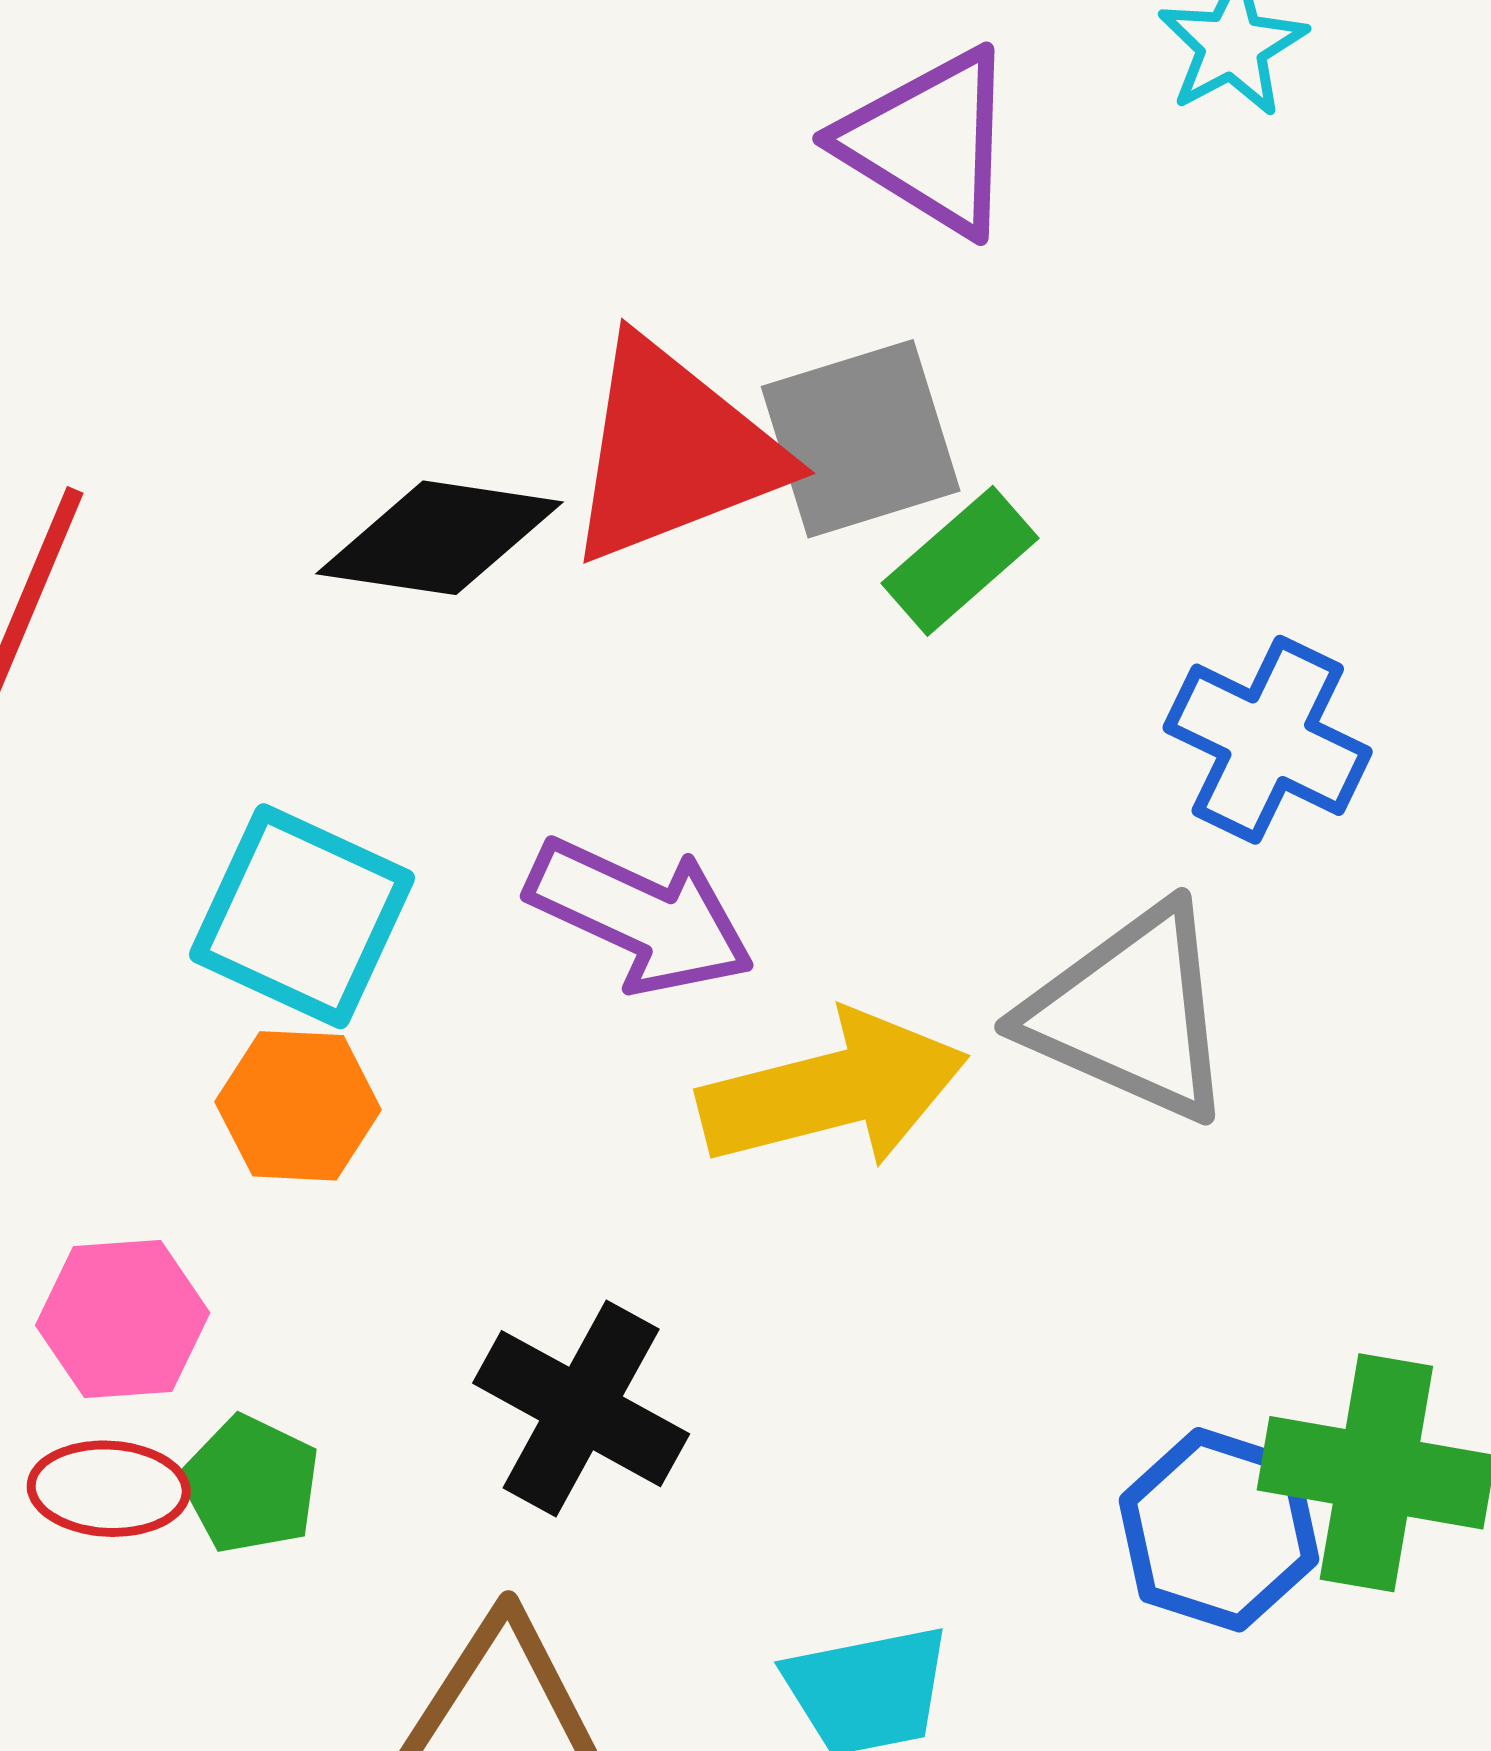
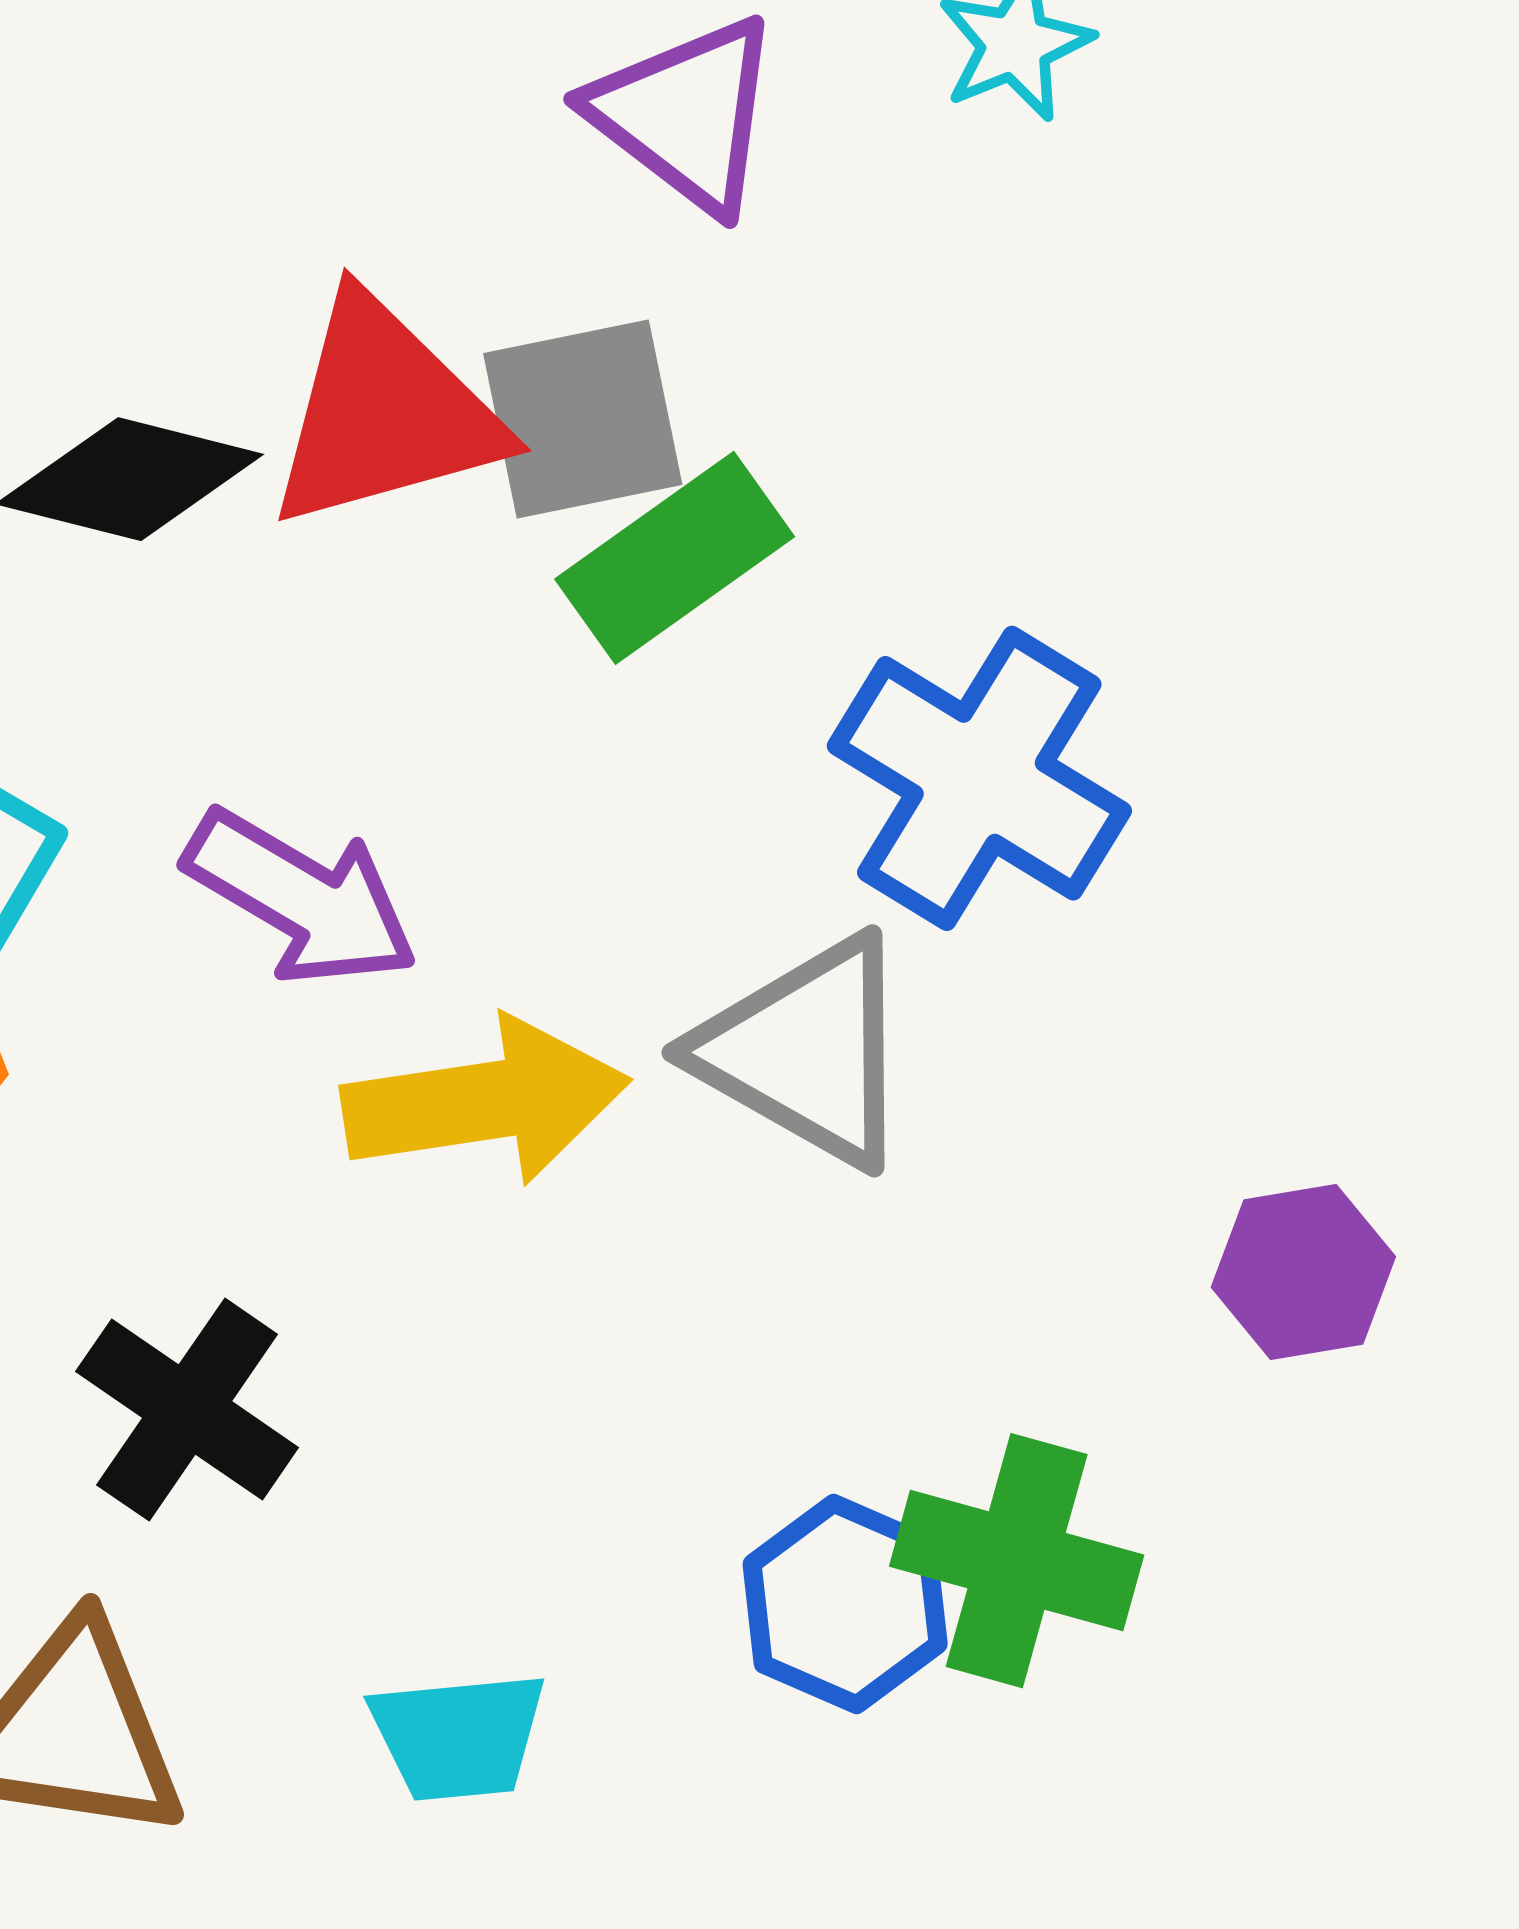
green rectangle: (960, 561) -> (675, 558), size x1.4
blue cross: (1268, 740) -> (979, 778), size x1.4

